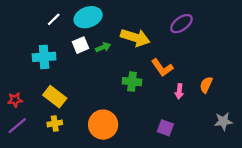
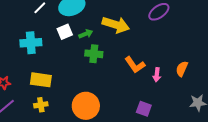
orange L-shape: (162, 68) -> (135, 65), moved
green cross: (132, 82) -> (94, 54), moved
yellow rectangle: (55, 97) -> (41, 80), turned -30

